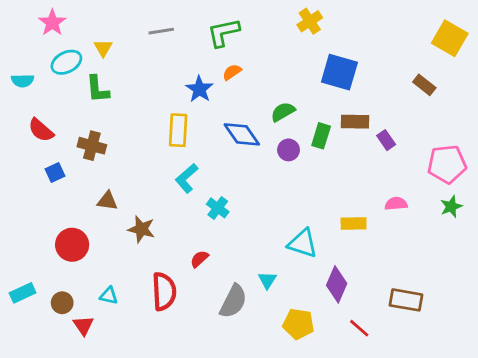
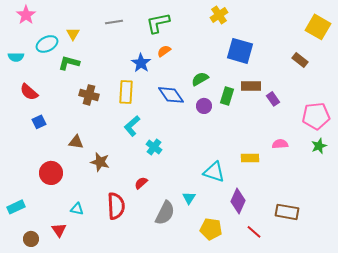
pink star: (52, 23) -> (26, 15), moved
green L-shape: (98, 89) -> (69, 63), turned 110
brown cross: (92, 146) -> (89, 95), moved
brown circle: (62, 303) -> (31, 239), moved

